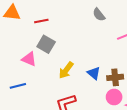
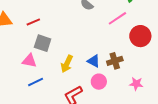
blue line: (18, 86) -> (36, 82), moved
pink circle: (114, 97) -> (99, 82), moved

